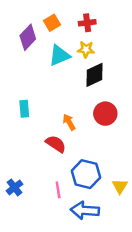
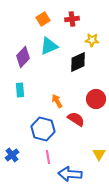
purple diamond: (28, 37) -> (23, 57), moved
yellow star: (86, 49) -> (92, 40), moved
red circle: (105, 114) -> (96, 99), moved
red semicircle: (56, 144) -> (76, 119), moved
blue hexagon: (86, 174) -> (43, 129), moved

